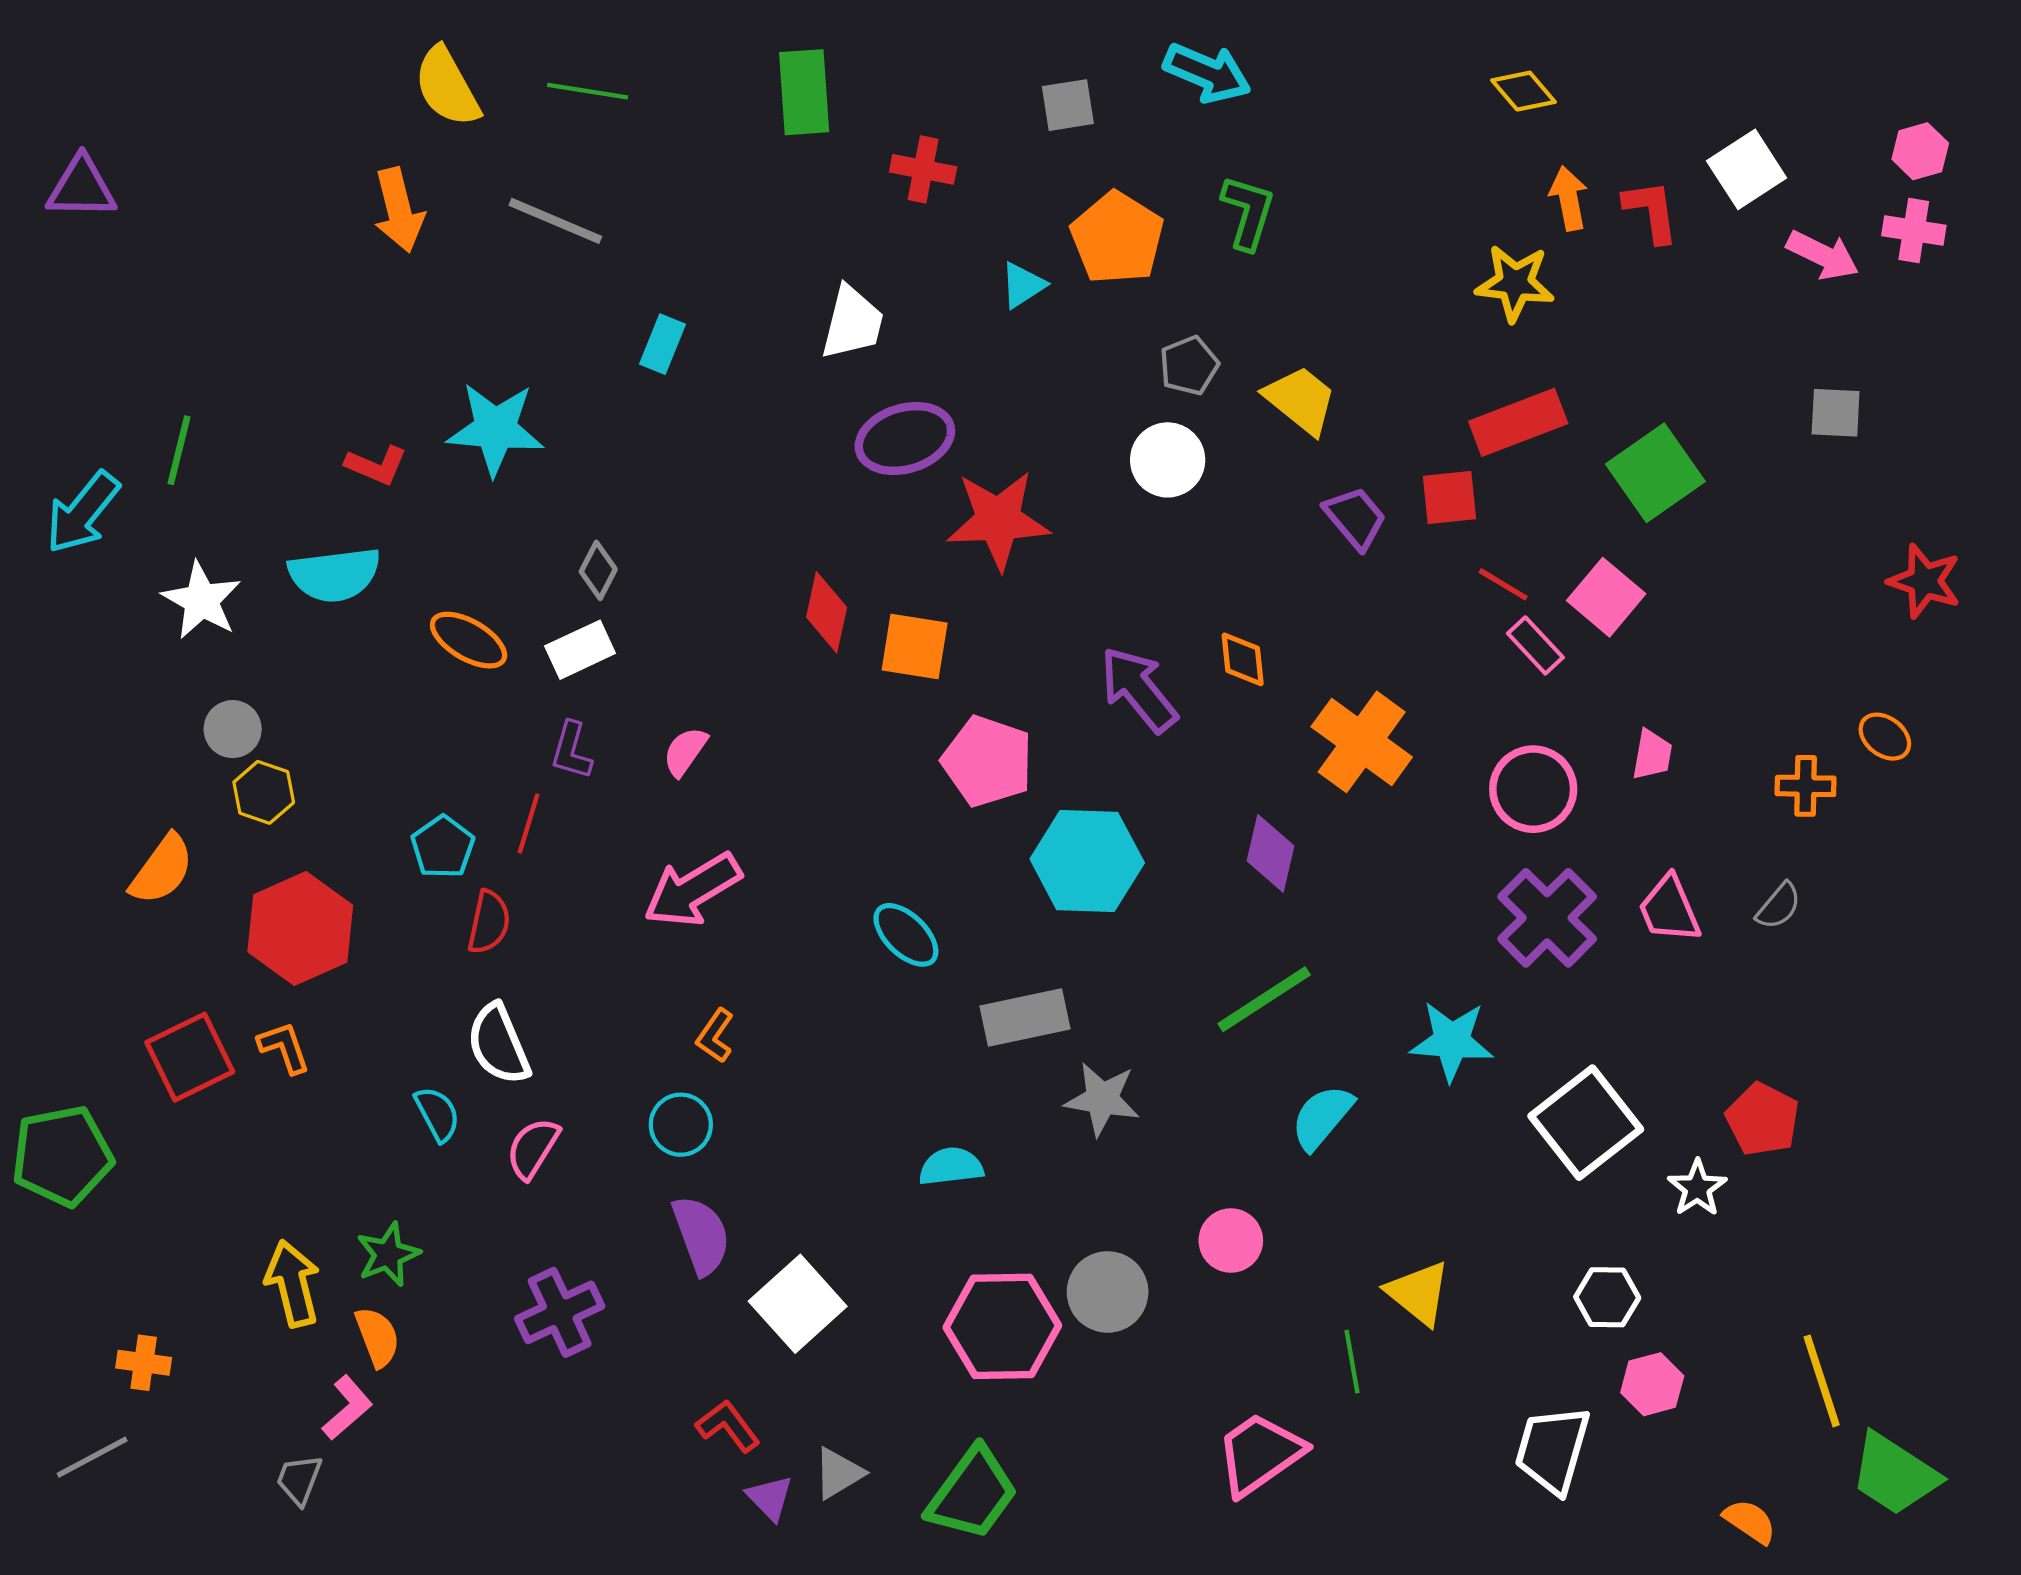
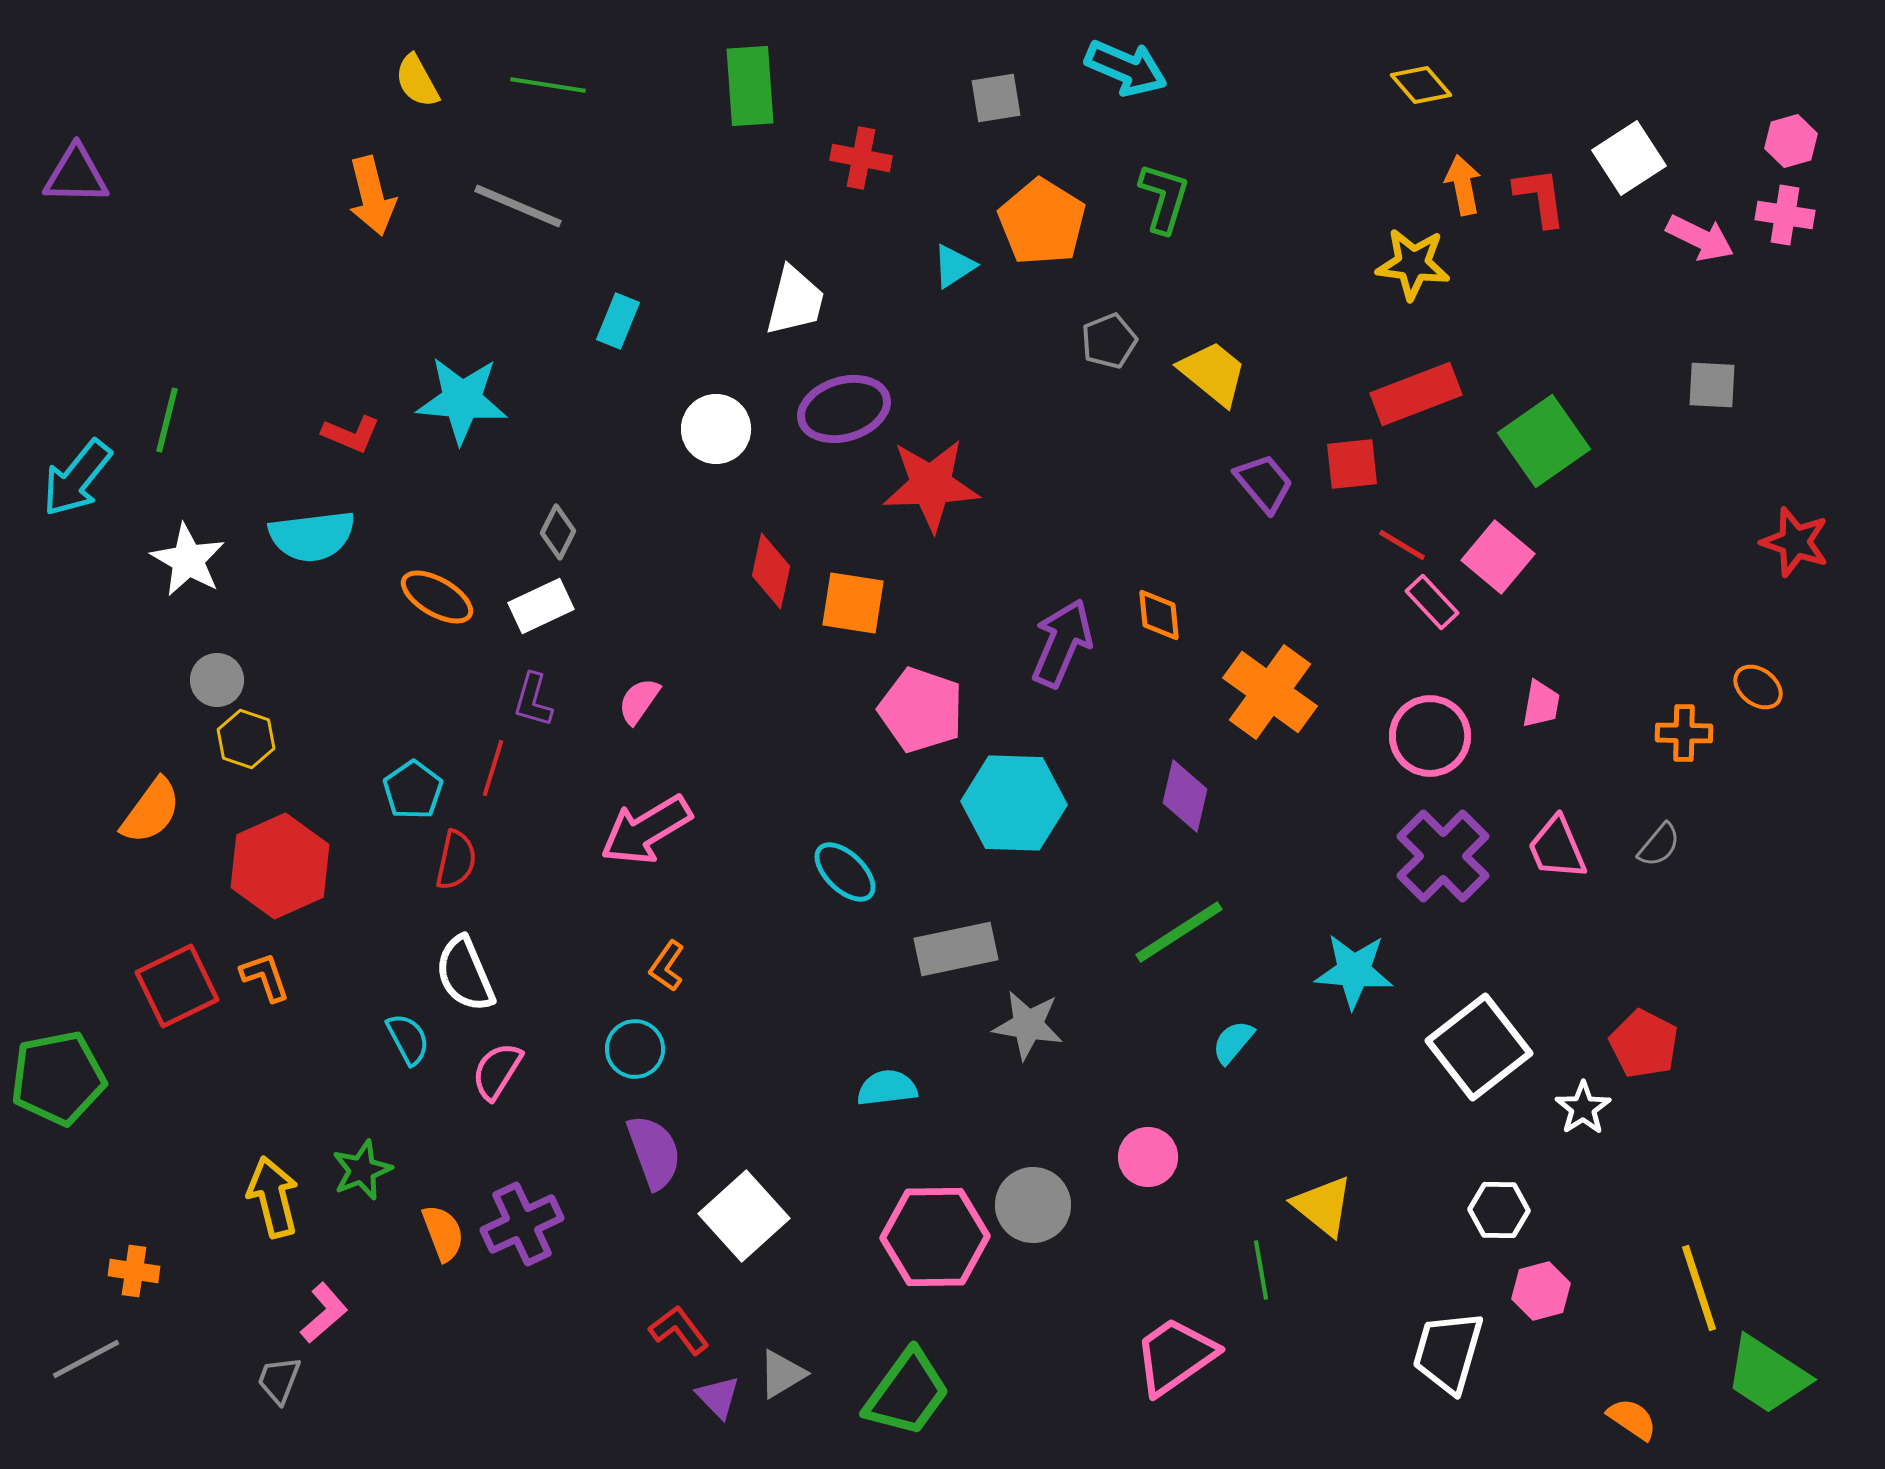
yellow semicircle: (447, 87) -> (417, 81), size x0.7
white circle: (1168, 460) -> (716, 429), moved
purple arrow: (1139, 689) -> (1062, 643), turned 62
cyan semicircle: (1322, 1117) -> (1233, 1042), size x0.7
orange semicircle: (377, 1337) -> (443, 1233), moved

